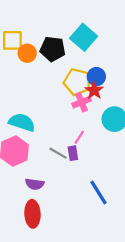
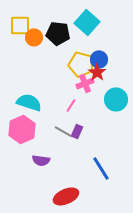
pink line: (79, 137) -> (71, 105), moved
purple rectangle: (73, 153) -> (77, 131), turned 32
red ellipse: (32, 214) -> (66, 196), moved, turned 70

